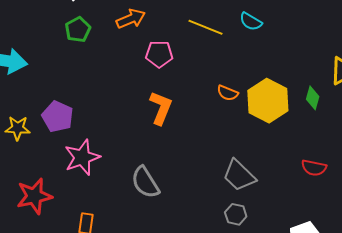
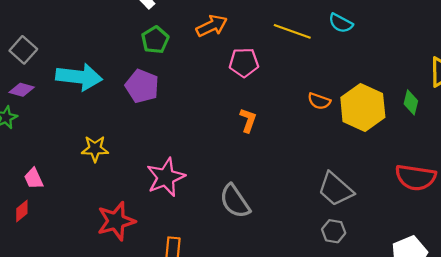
orange L-shape: (161, 108) -> (248, 120), size x0.7
purple pentagon: (58, 117) -> (142, 86), moved
red semicircle: (314, 168) -> (416, 177), size x1.5

